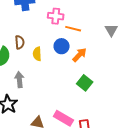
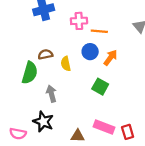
brown semicircle: (20, 42) -> (45, 54), turned -88
green square: (85, 83) -> (100, 87), moved

